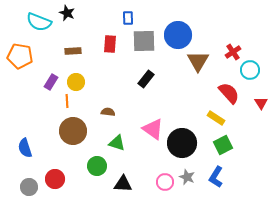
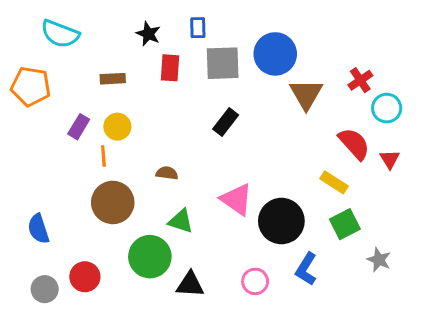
black star: (67, 13) -> (148, 34), moved
red triangle: (261, 103) -> (390, 159), moved
green circle: (97, 166) -> (150, 257), size x1.4
gray star: (187, 177) -> (379, 260), moved
blue L-shape: (216, 177) -> (306, 269), moved

